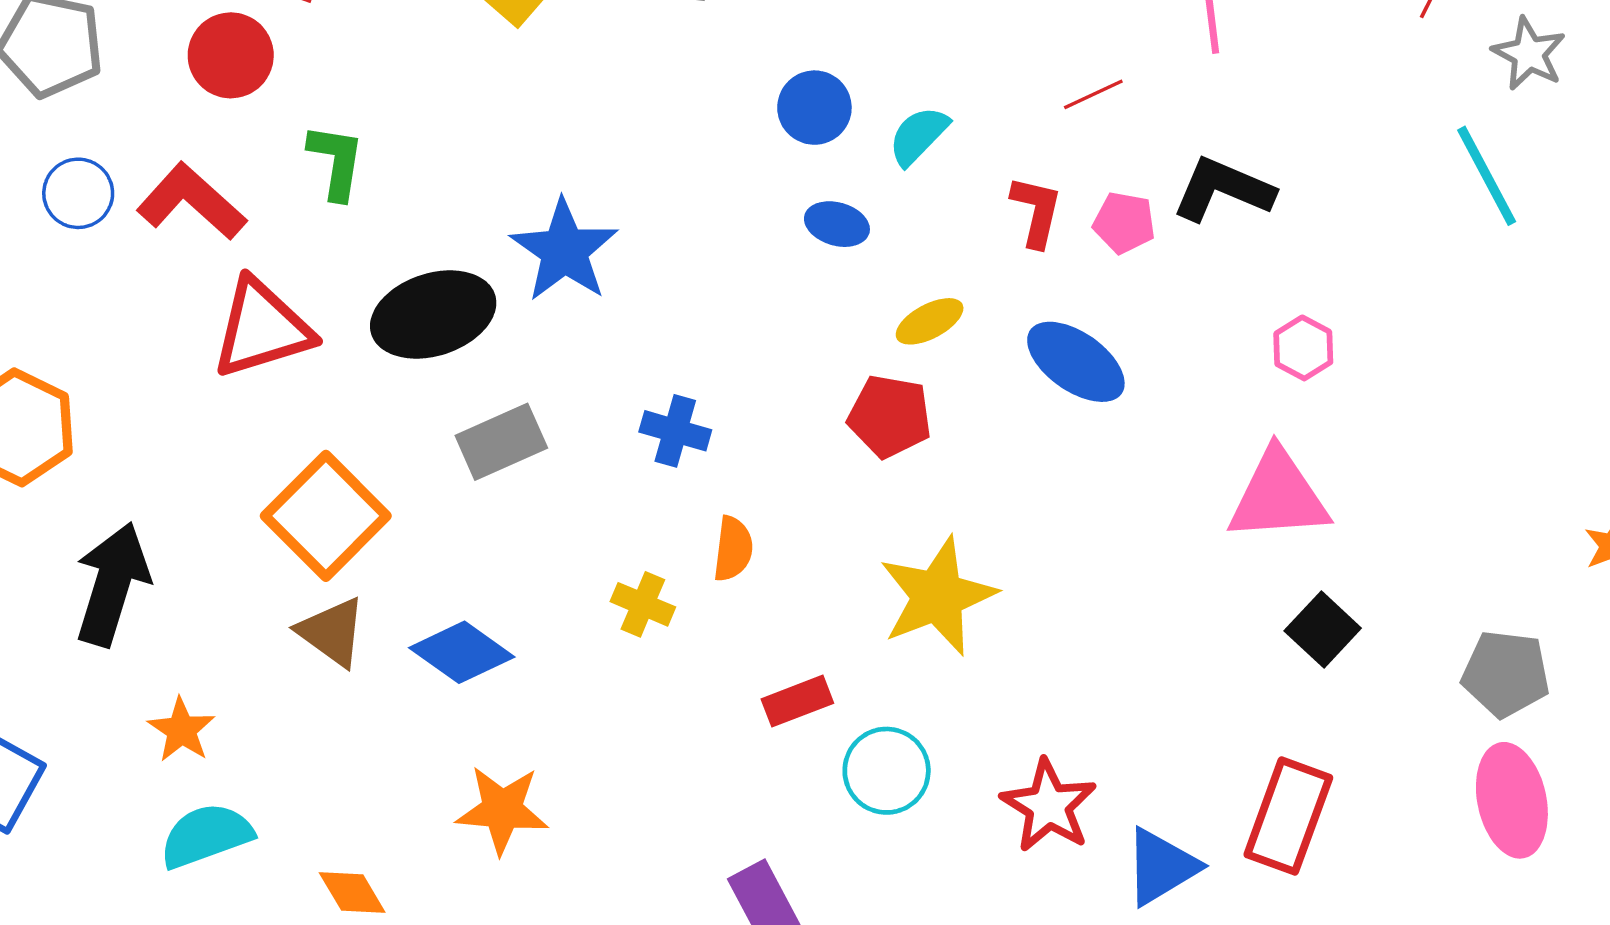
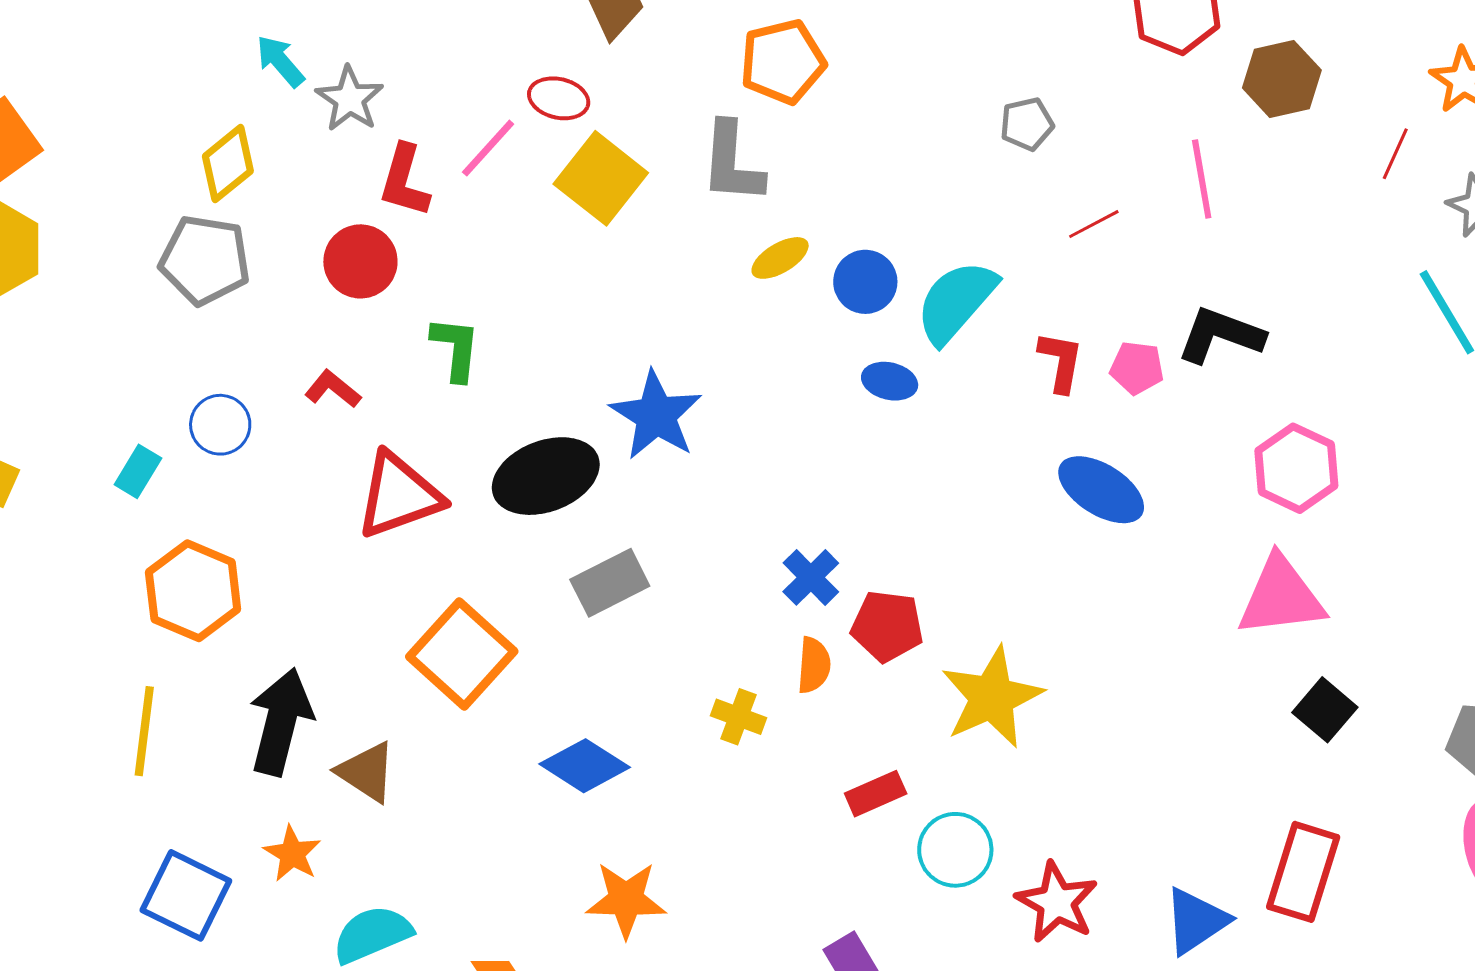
red line: (1093, 94) -> (1094, 224), moved
cyan semicircle: (918, 136) -> (956, 302), size x1.6
blue circle: (78, 193) -> (220, 425), moved
red L-shape: (191, 202) -> (333, 389), size x0.6
yellow ellipse: (930, 321) -> (780, 258), moved
pink hexagon: (1303, 348) -> (1296, 468), size x1.6
red pentagon: (890, 416) -> (887, 626), moved
blue cross: (675, 431) -> (811, 577), moved, turned 32
brown triangle: (332, 632) -> (366, 772), moved
orange star: (181, 730) -> (292, 854), moved
red star: (1049, 806) -> (1057, 902), moved

